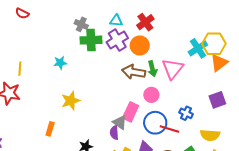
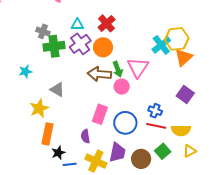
pink circle: (151, 95) -> (122, 87), moved
purple square: (217, 100) -> (185, 95), turned -30
gray triangle: (120, 122) -> (57, 90), moved
orange rectangle: (50, 129) -> (47, 134), moved, size x1.5
red line: (169, 129) -> (156, 126), moved

